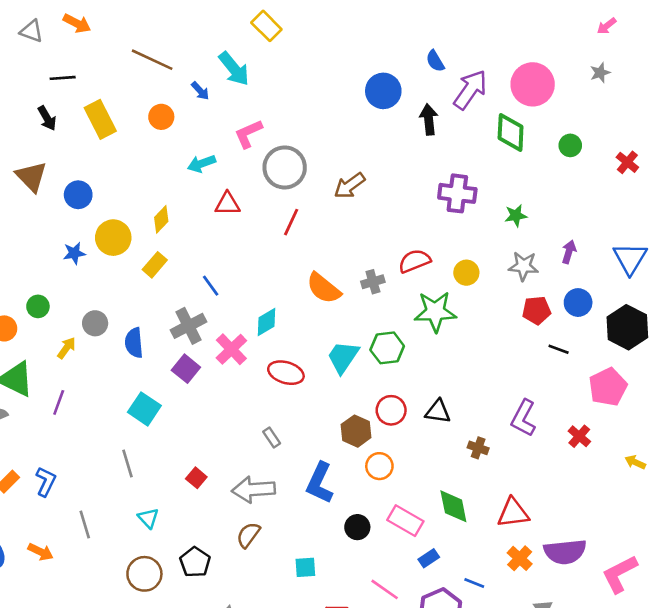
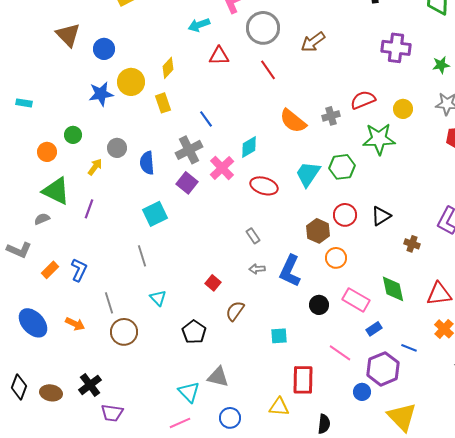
red line: (291, 222) -> (268, 70), turned -60
blue star: (74, 253) -> (101, 94), size x1.4
yellow rectangle: (155, 265) -> (163, 103), turned -60
cyan square: (144, 409) -> (155, 214), turned 30
black triangle: (438, 412) -> (381, 216), turned -40
red square: (196, 478) -> (213, 283), moved
gray arrow: (253, 489) -> (257, 269), moved, size x0.5
brown circle: (144, 574) -> (124, 332), moved

